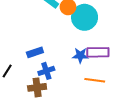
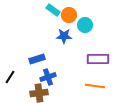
cyan circle: (85, 17) -> (85, 25), size x0.6
blue star: (80, 55) -> (64, 36), moved

